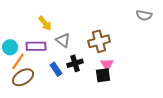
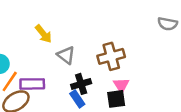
purple rectangle: (36, 46) -> (32, 84), moved
blue rectangle: (56, 69) -> (77, 99), moved

